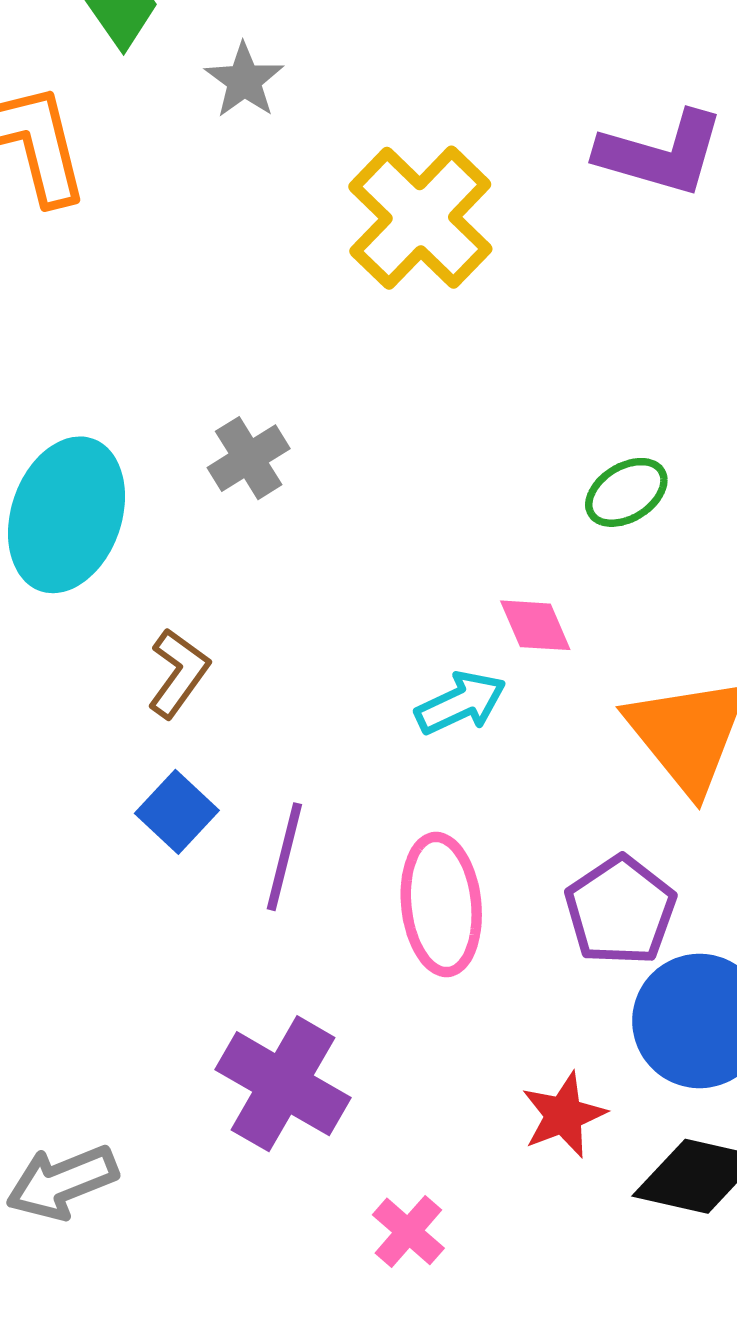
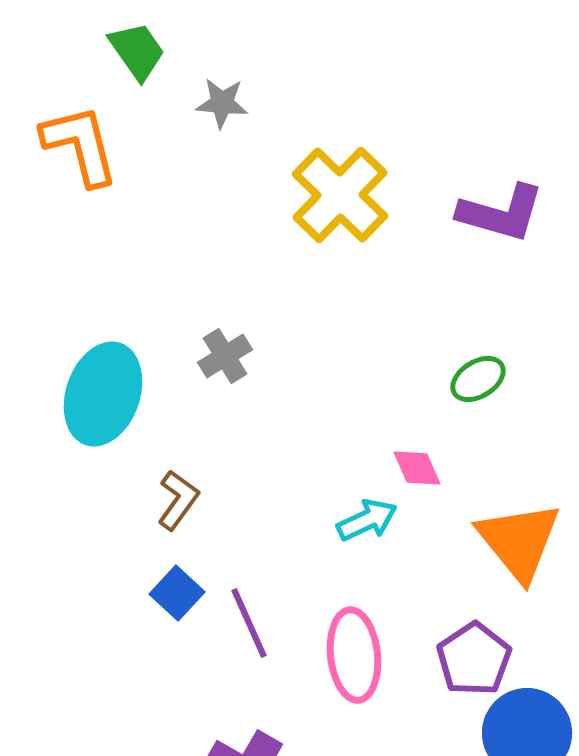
gray star: (244, 80) -> (222, 103), turned -30
purple L-shape: (661, 154) -> (501, 213), moved
purple line: (284, 857) -> (249, 623), turned -38

